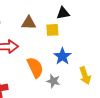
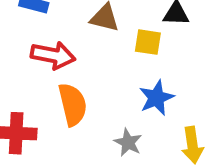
orange semicircle: (35, 67) -> (73, 105), moved

